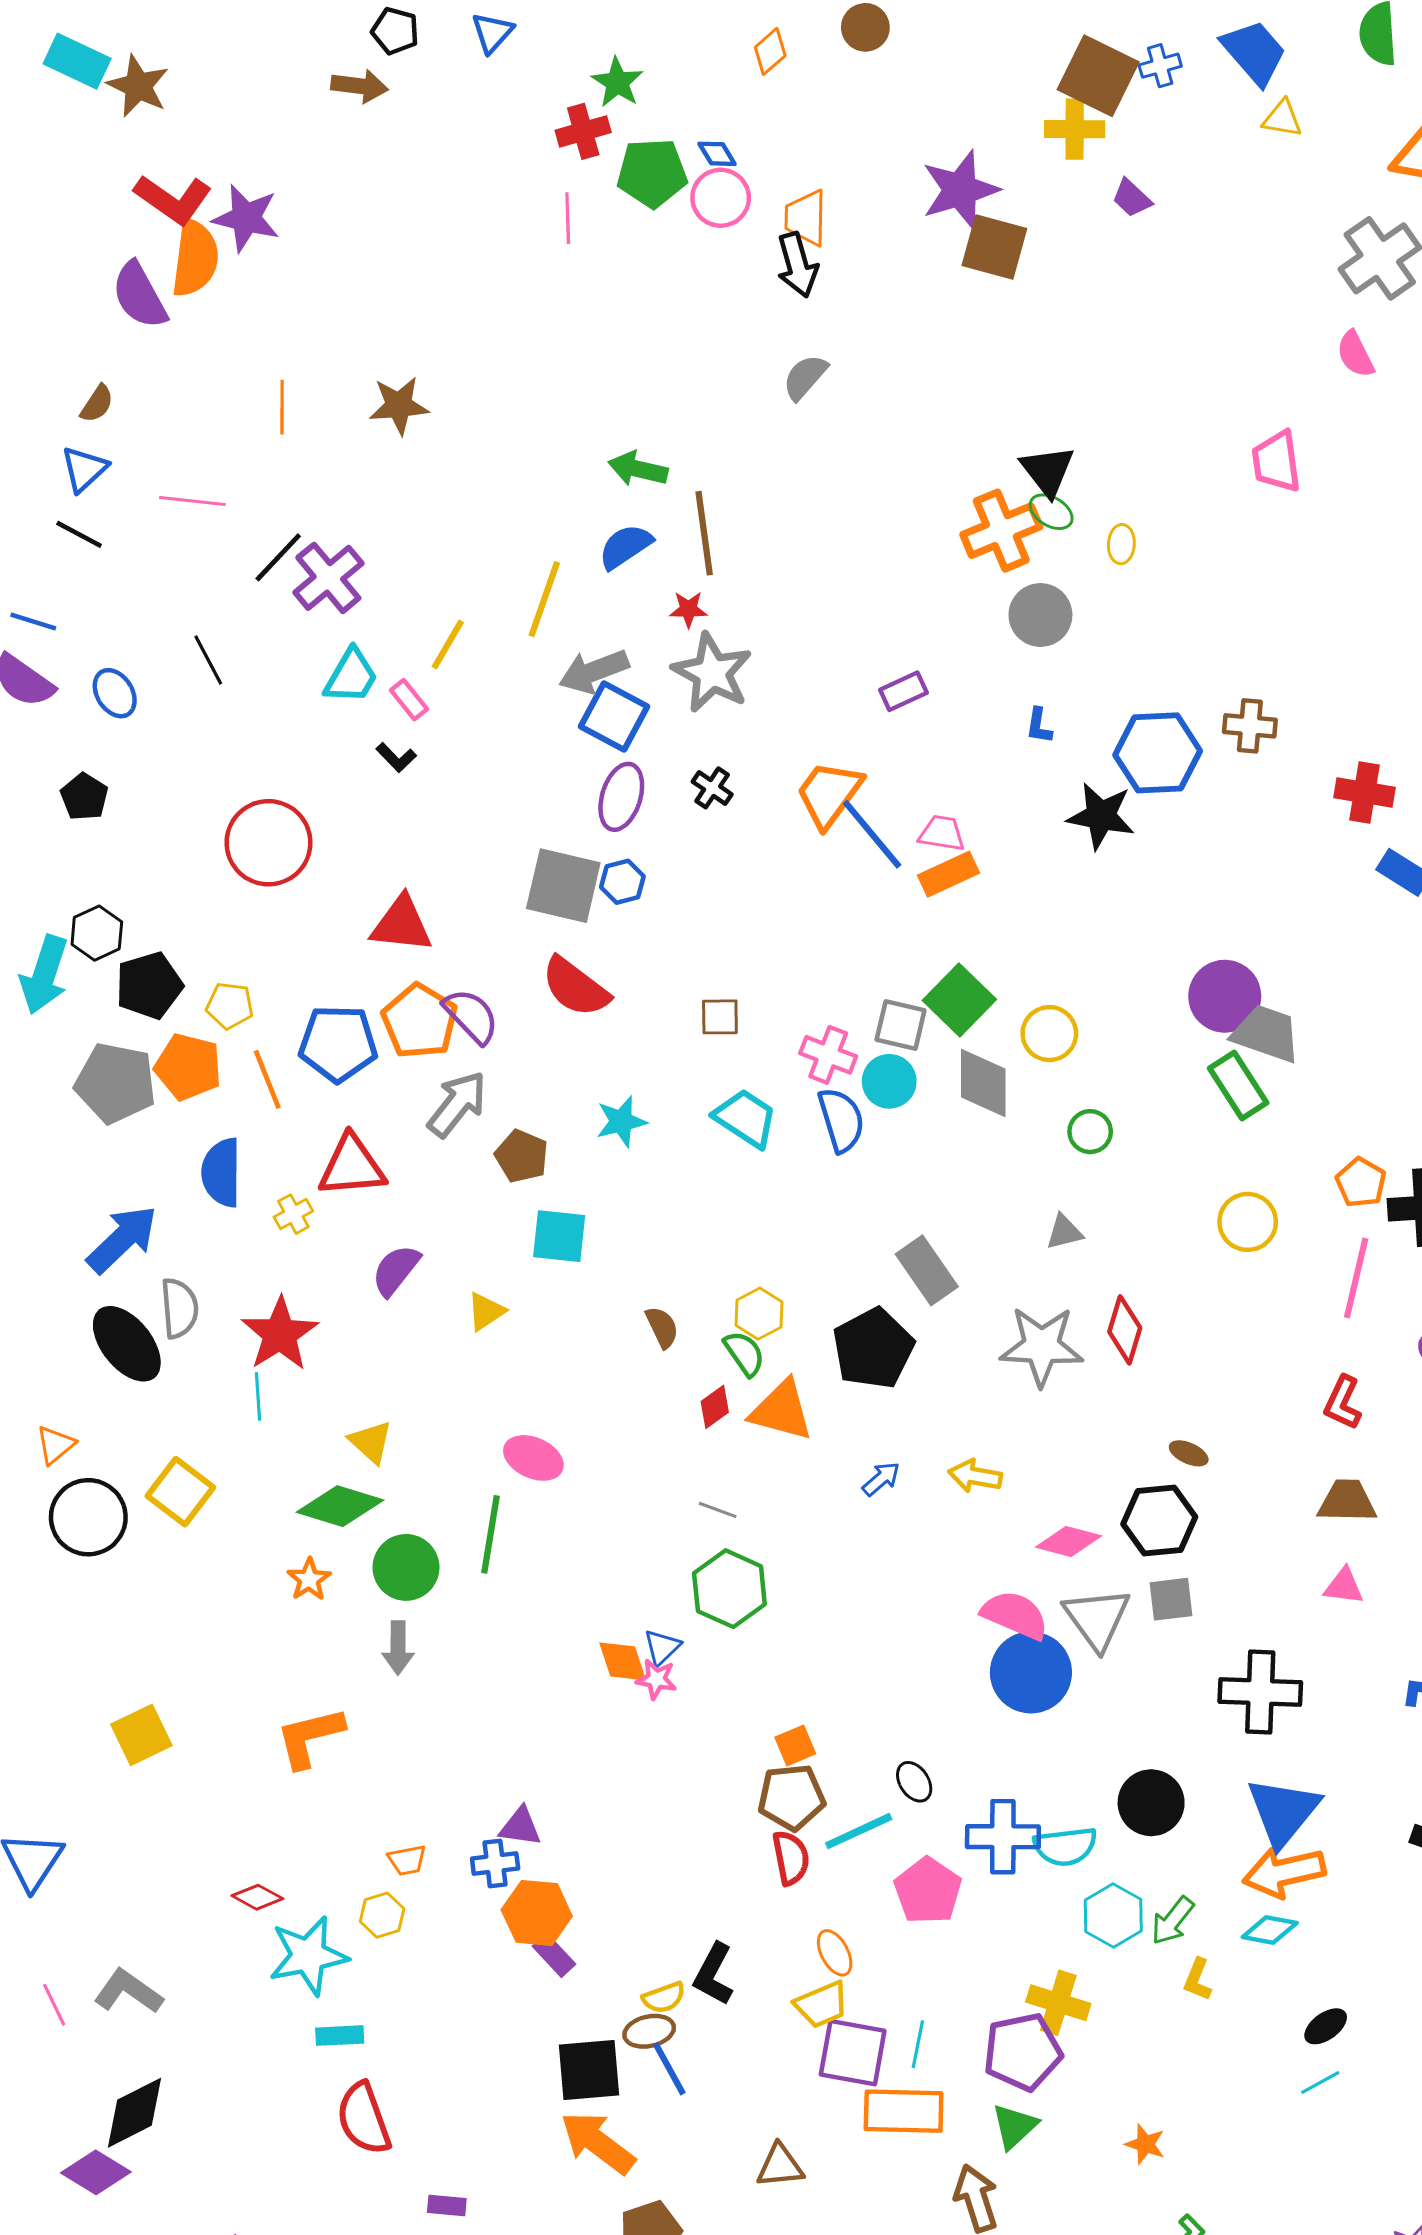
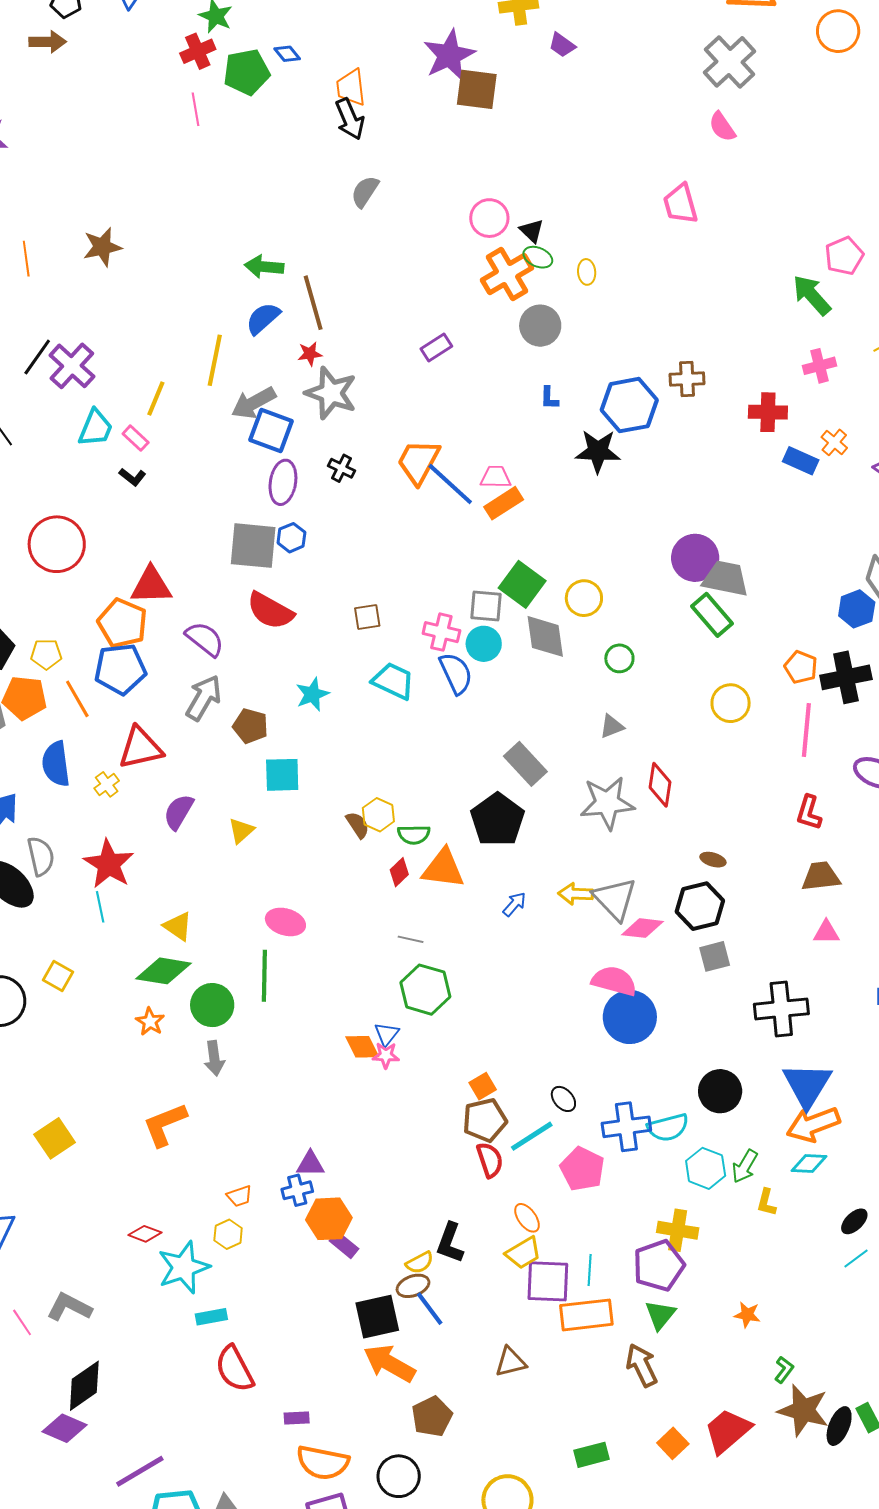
pink circle: (721, 198) -> (489, 218), moved
black triangle: (1048, 471) -> (532, 231), size x0.7
purple rectangle: (903, 691) -> (436, 348), moved
orange pentagon: (420, 1021) -> (122, 623), moved
yellow hexagon: (759, 1314) -> (378, 815), moved
green semicircle: (744, 1353) -> (414, 835), turned 132
yellow square: (180, 1492) -> (58, 976), size x0.7
gray triangle: (1097, 1618) -> (615, 899), moved

